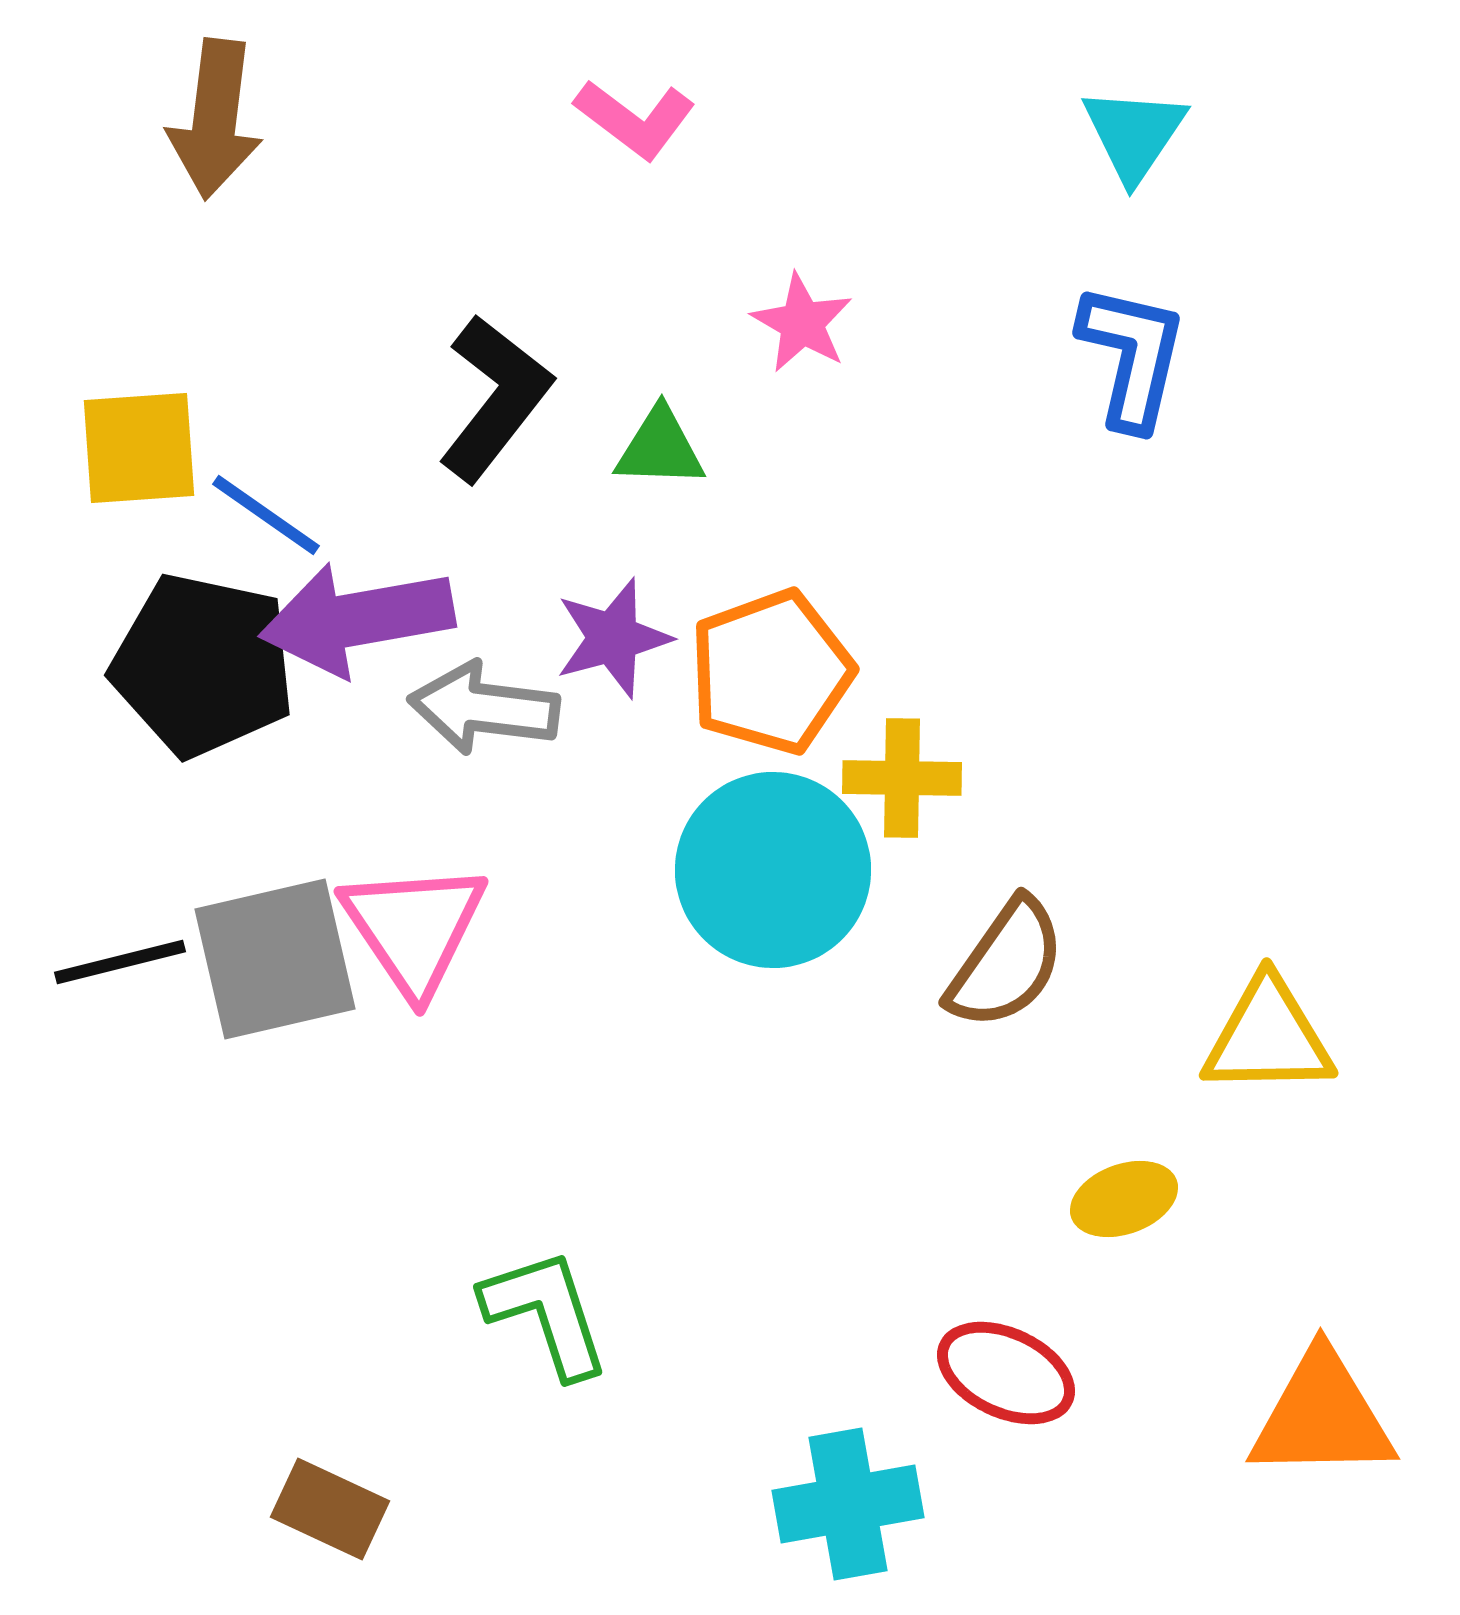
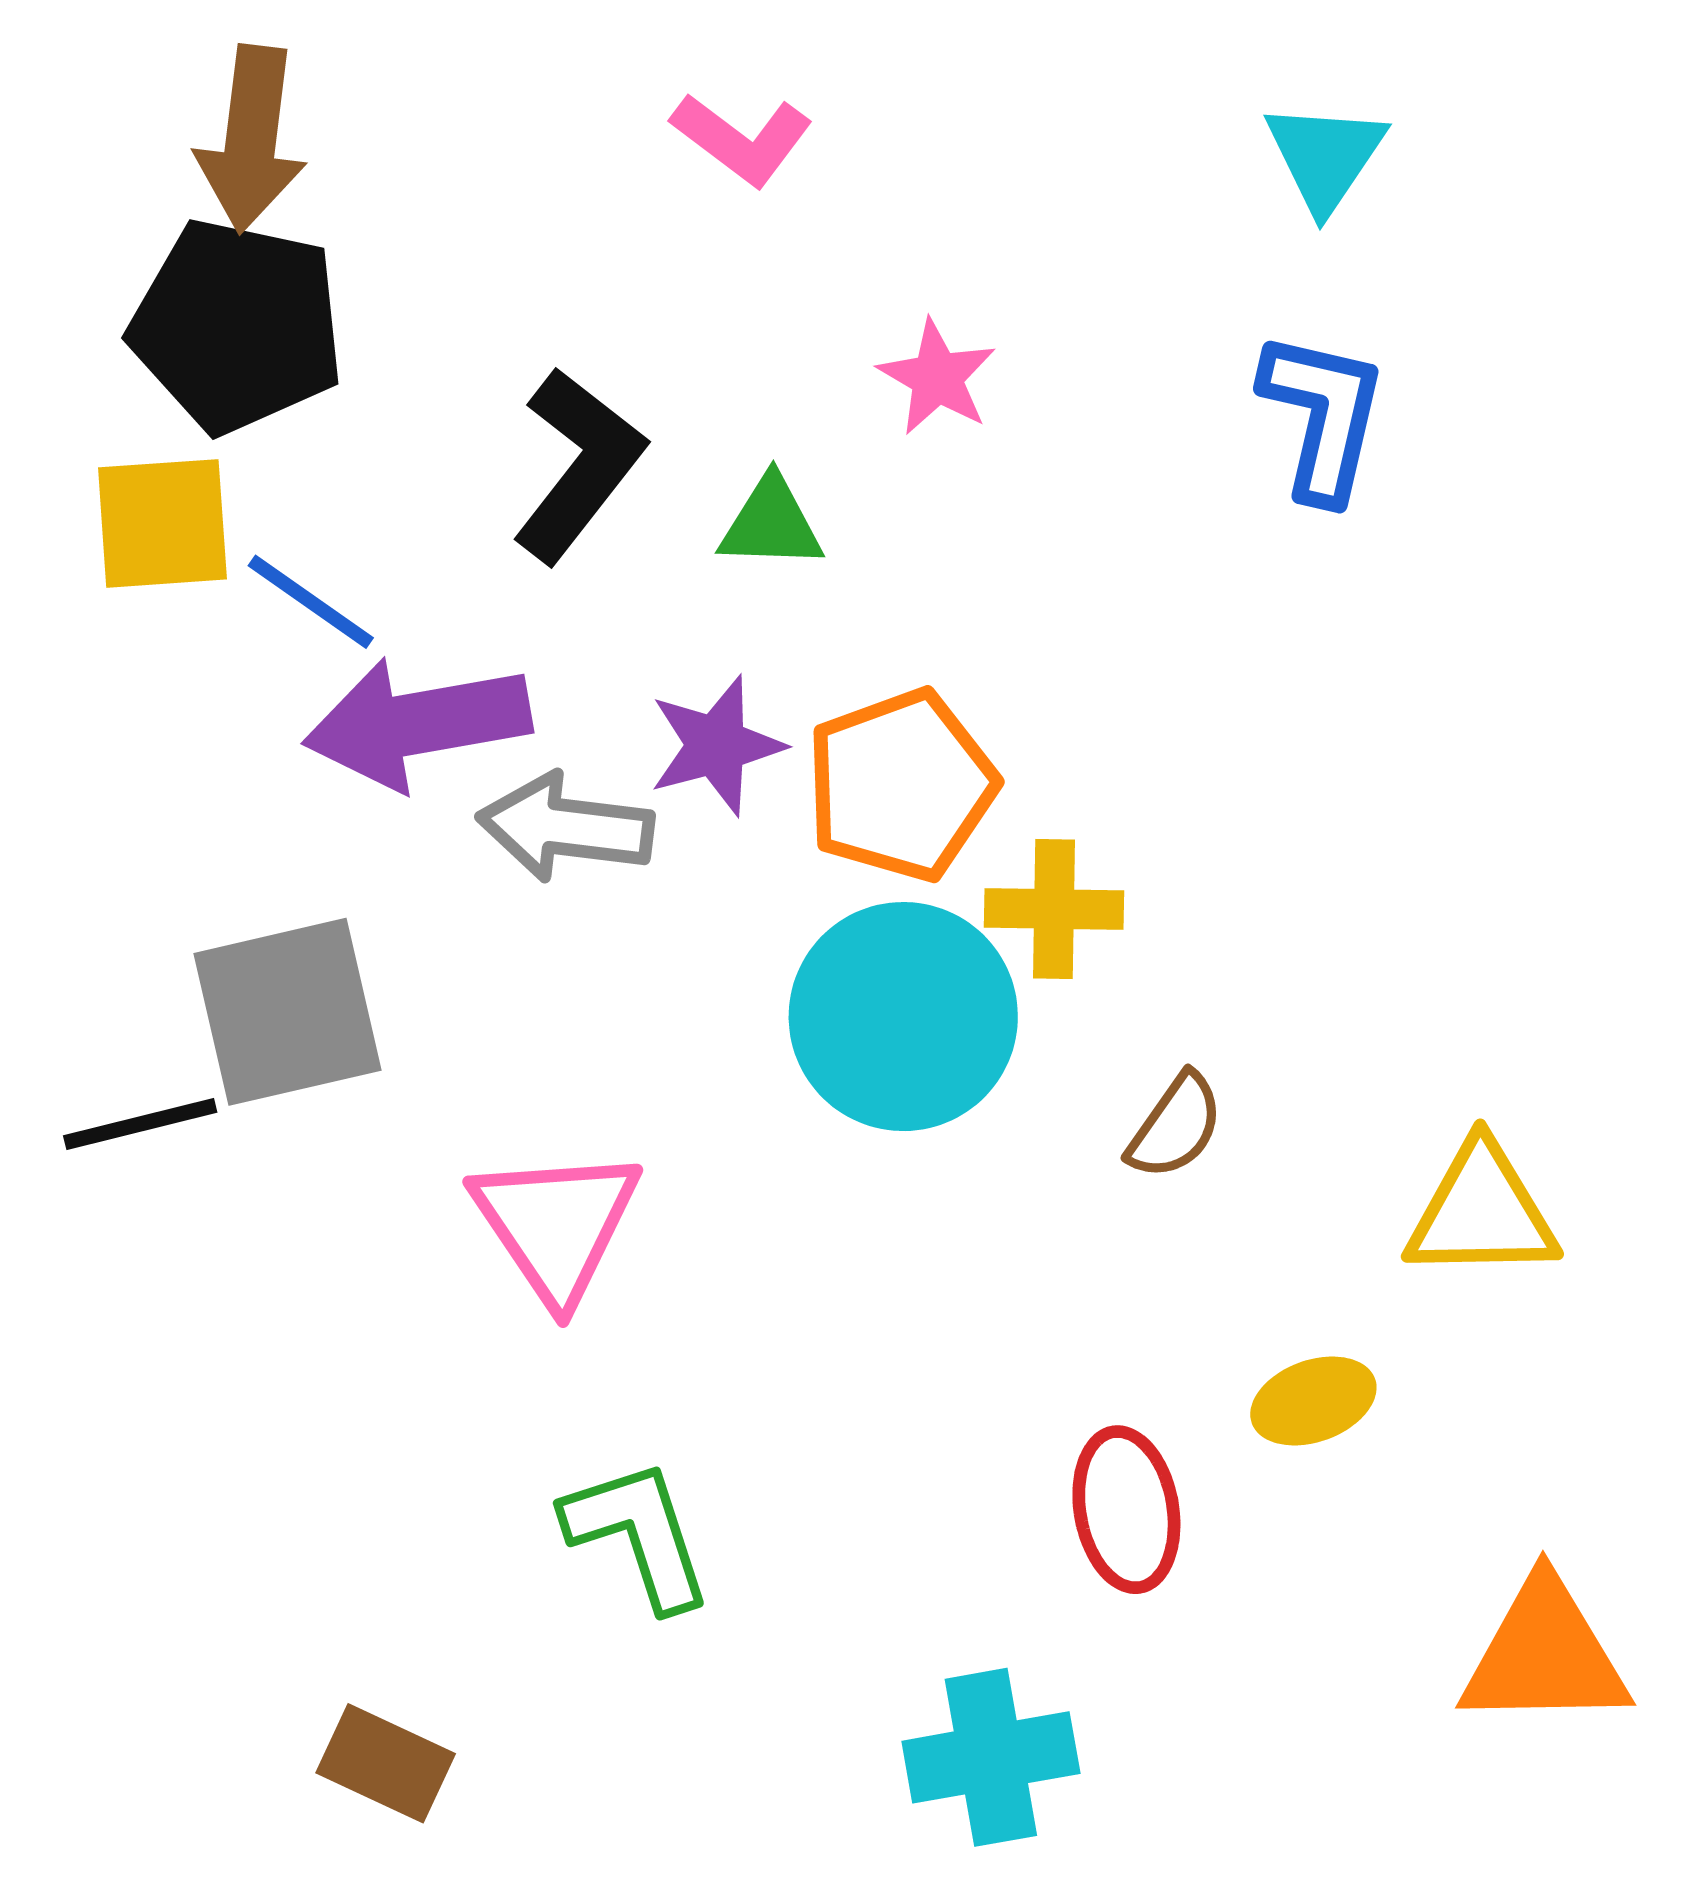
black pentagon: (203, 665) -> (237, 326), moved
pink triangle: (414, 928) -> (556, 1225), moved
gray square: (275, 959) -> (287, 1012), moved
brown semicircle: (1006, 964) -> (1176, 1126), size x0.7
red ellipse: (1006, 1373) -> (1126, 1510), moved, turned 55

